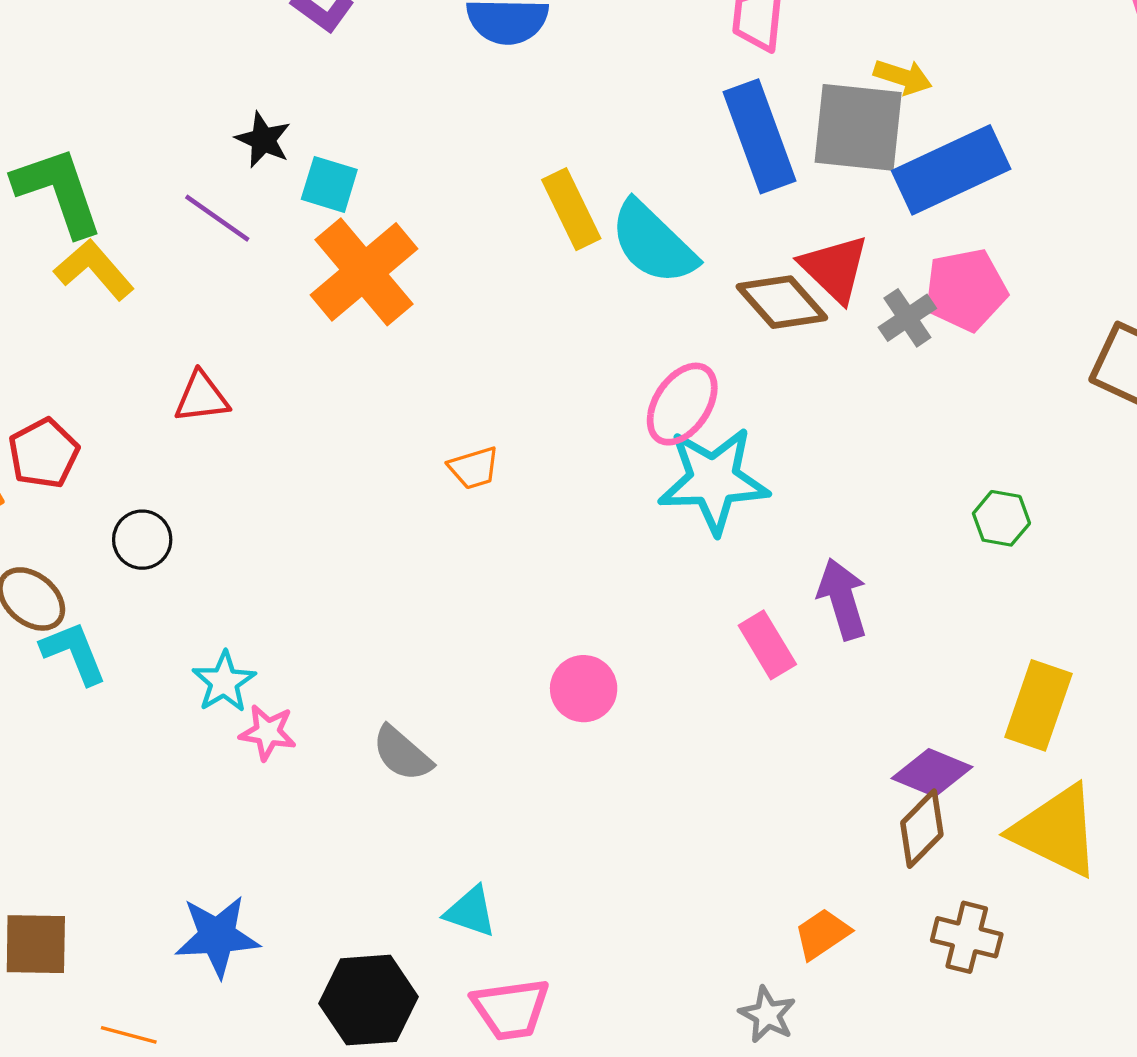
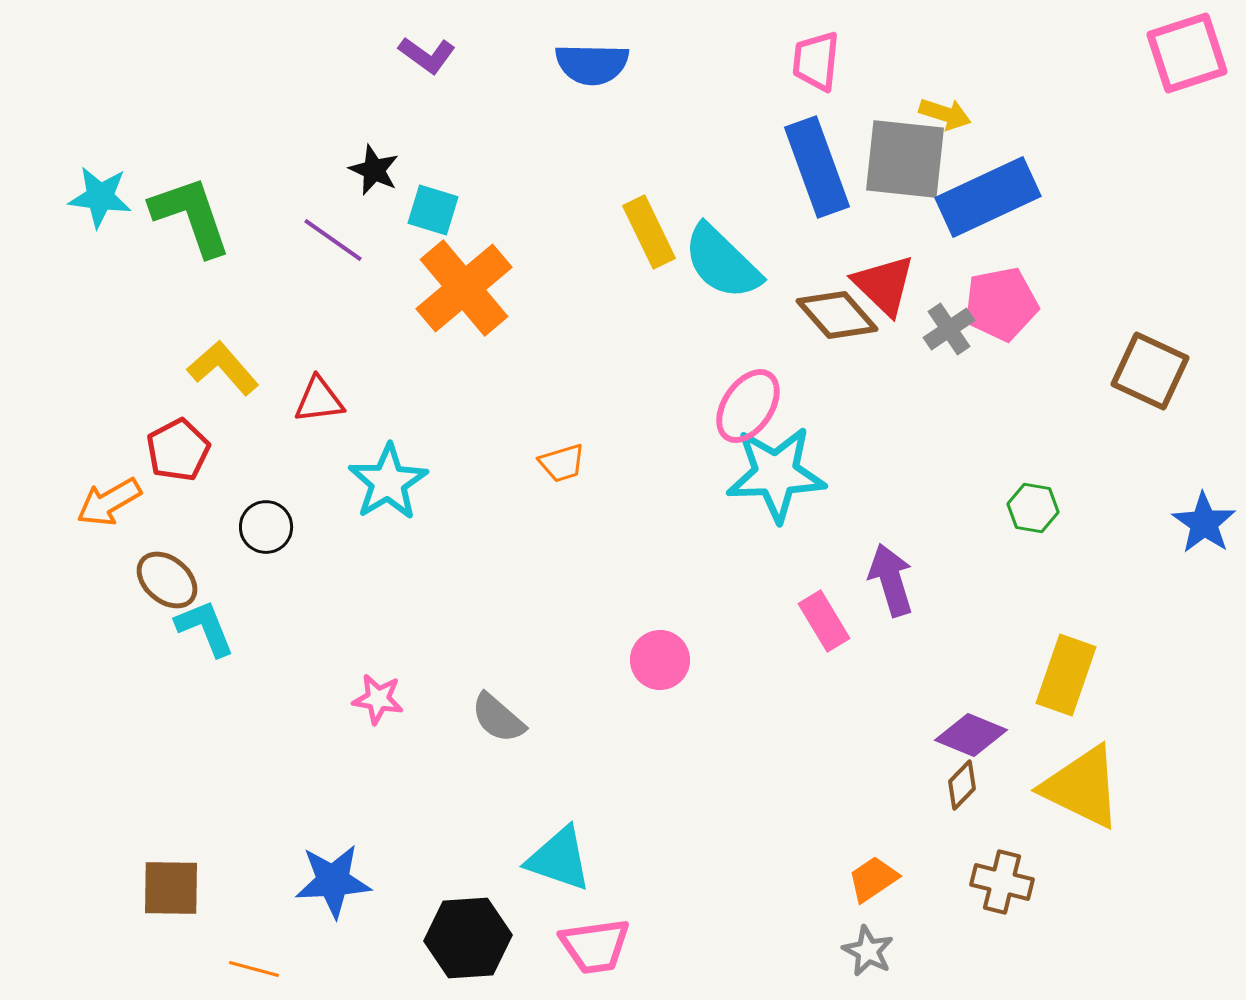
yellow L-shape: (94, 270) -> (223, 368), moved
cyan star: (224, 682) -> (388, 482), moved, size x1.4
brown diamond: (922, 829) -> (962, 785), size x0.7
cyan triangle: (470, 912) -> (559, 859), size x1.4
gray star: (767, 1015) -> (868, 951), moved

